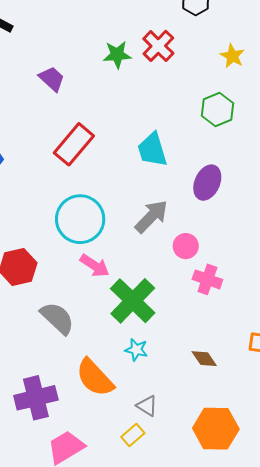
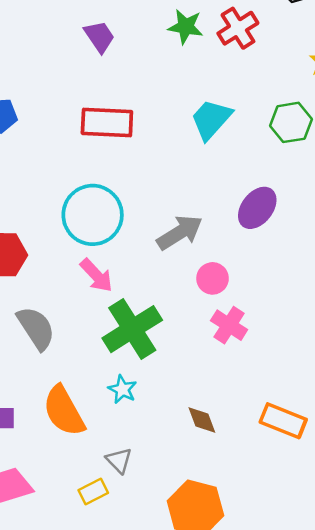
red rectangle: (74, 144) -> (107, 123), turned 39
cyan trapezoid: (152, 150) -> (211, 119), moved, turned 45

